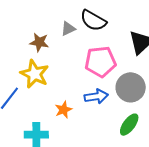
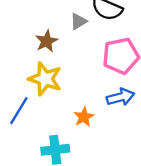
brown star: (39, 42) -> (47, 41), turned -30

